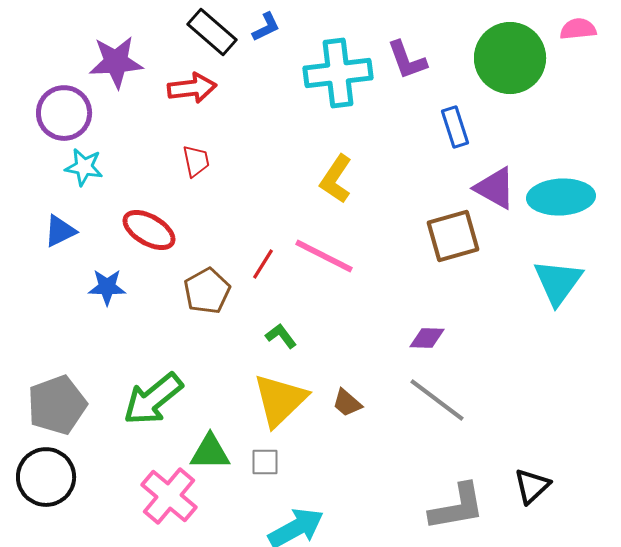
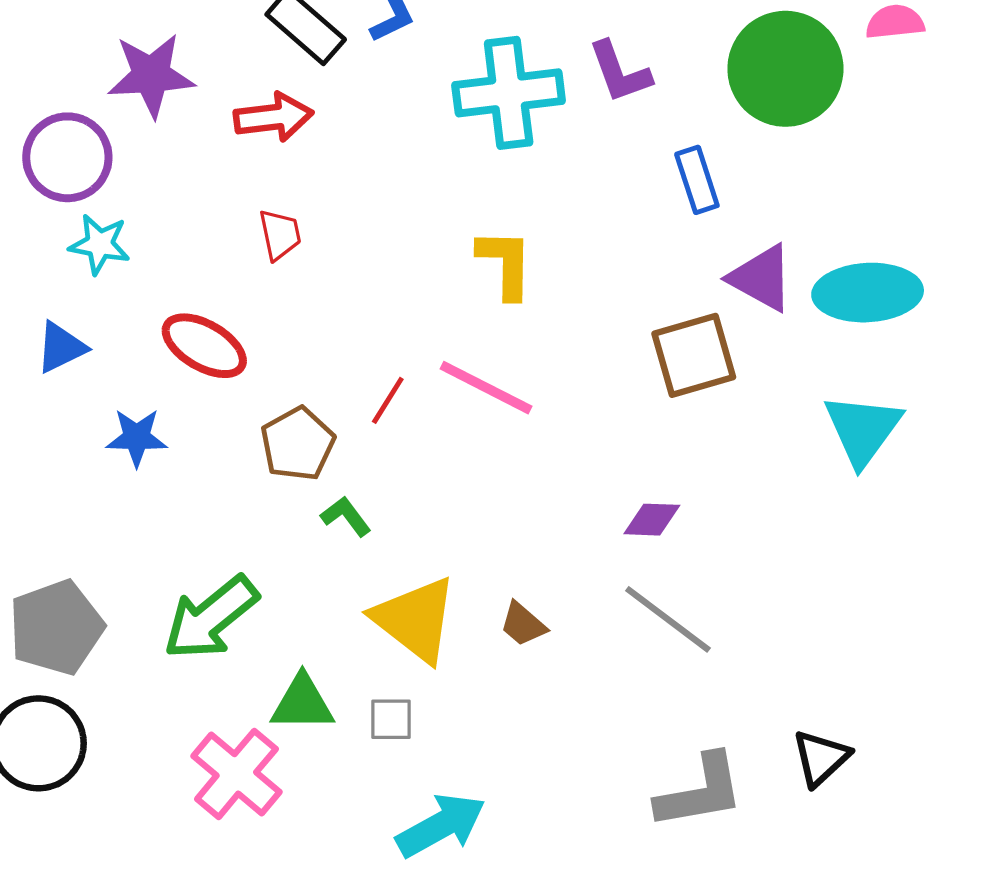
yellow L-shape: (336, 179) -> (505, 264), turned 147
green L-shape: (281, 336) -> (346, 516), moved
yellow triangle: (280, 400) -> (415, 619), turned -38

